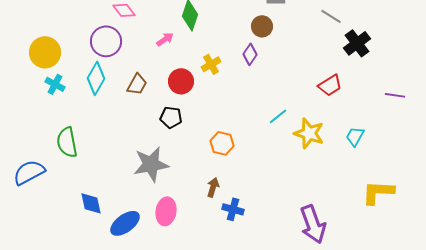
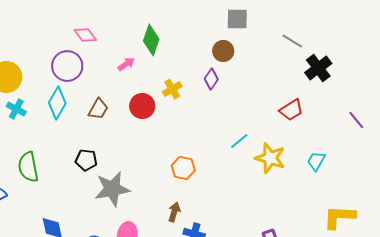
purple line: (395, 95) -> (356, 120), turned 42
black pentagon: (171, 117) -> (86, 160), moved

